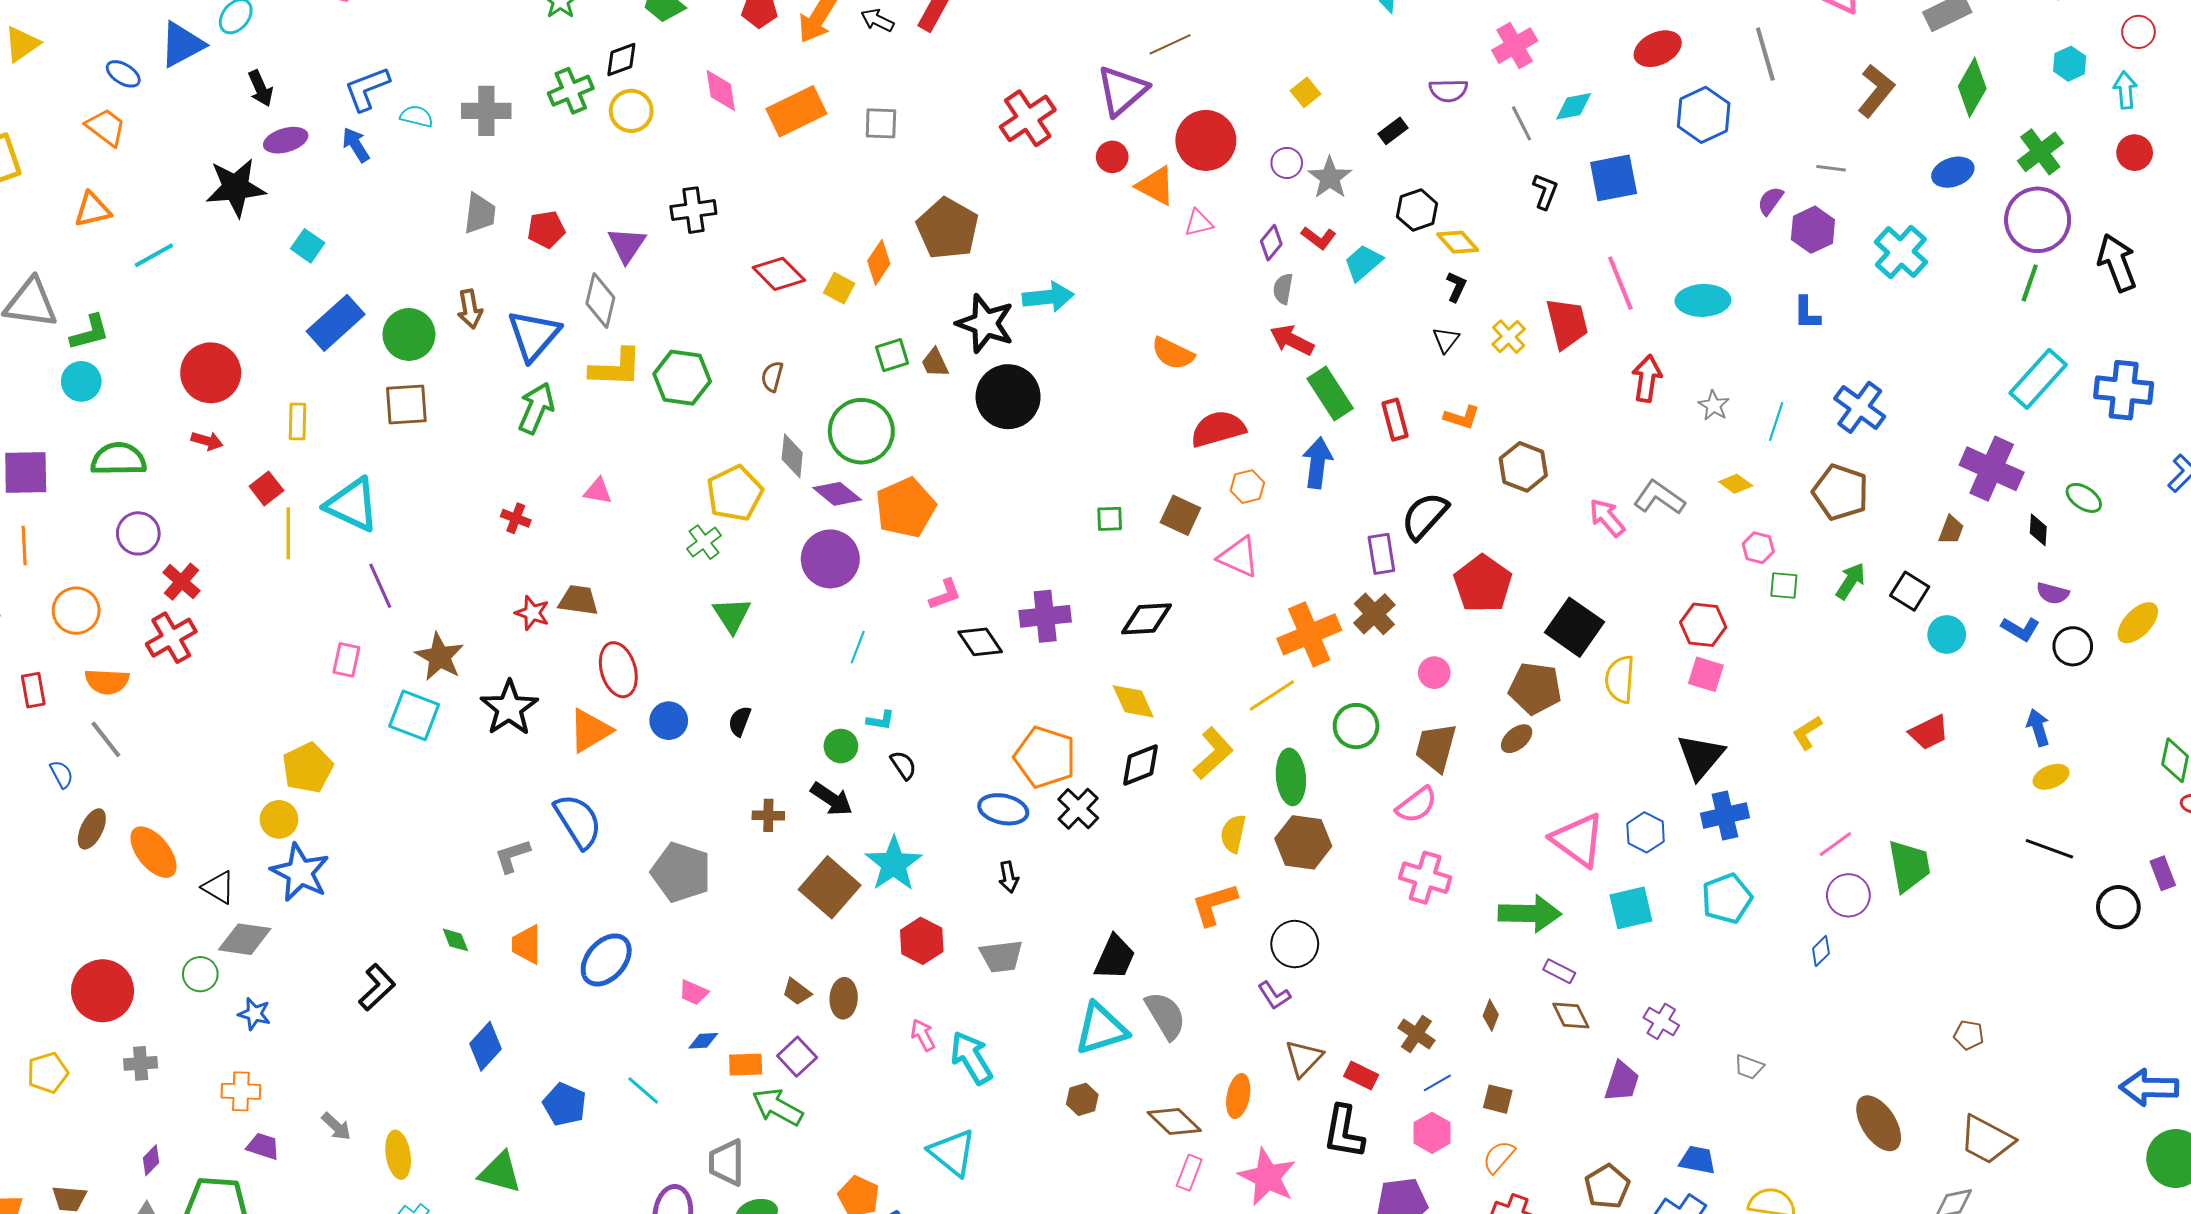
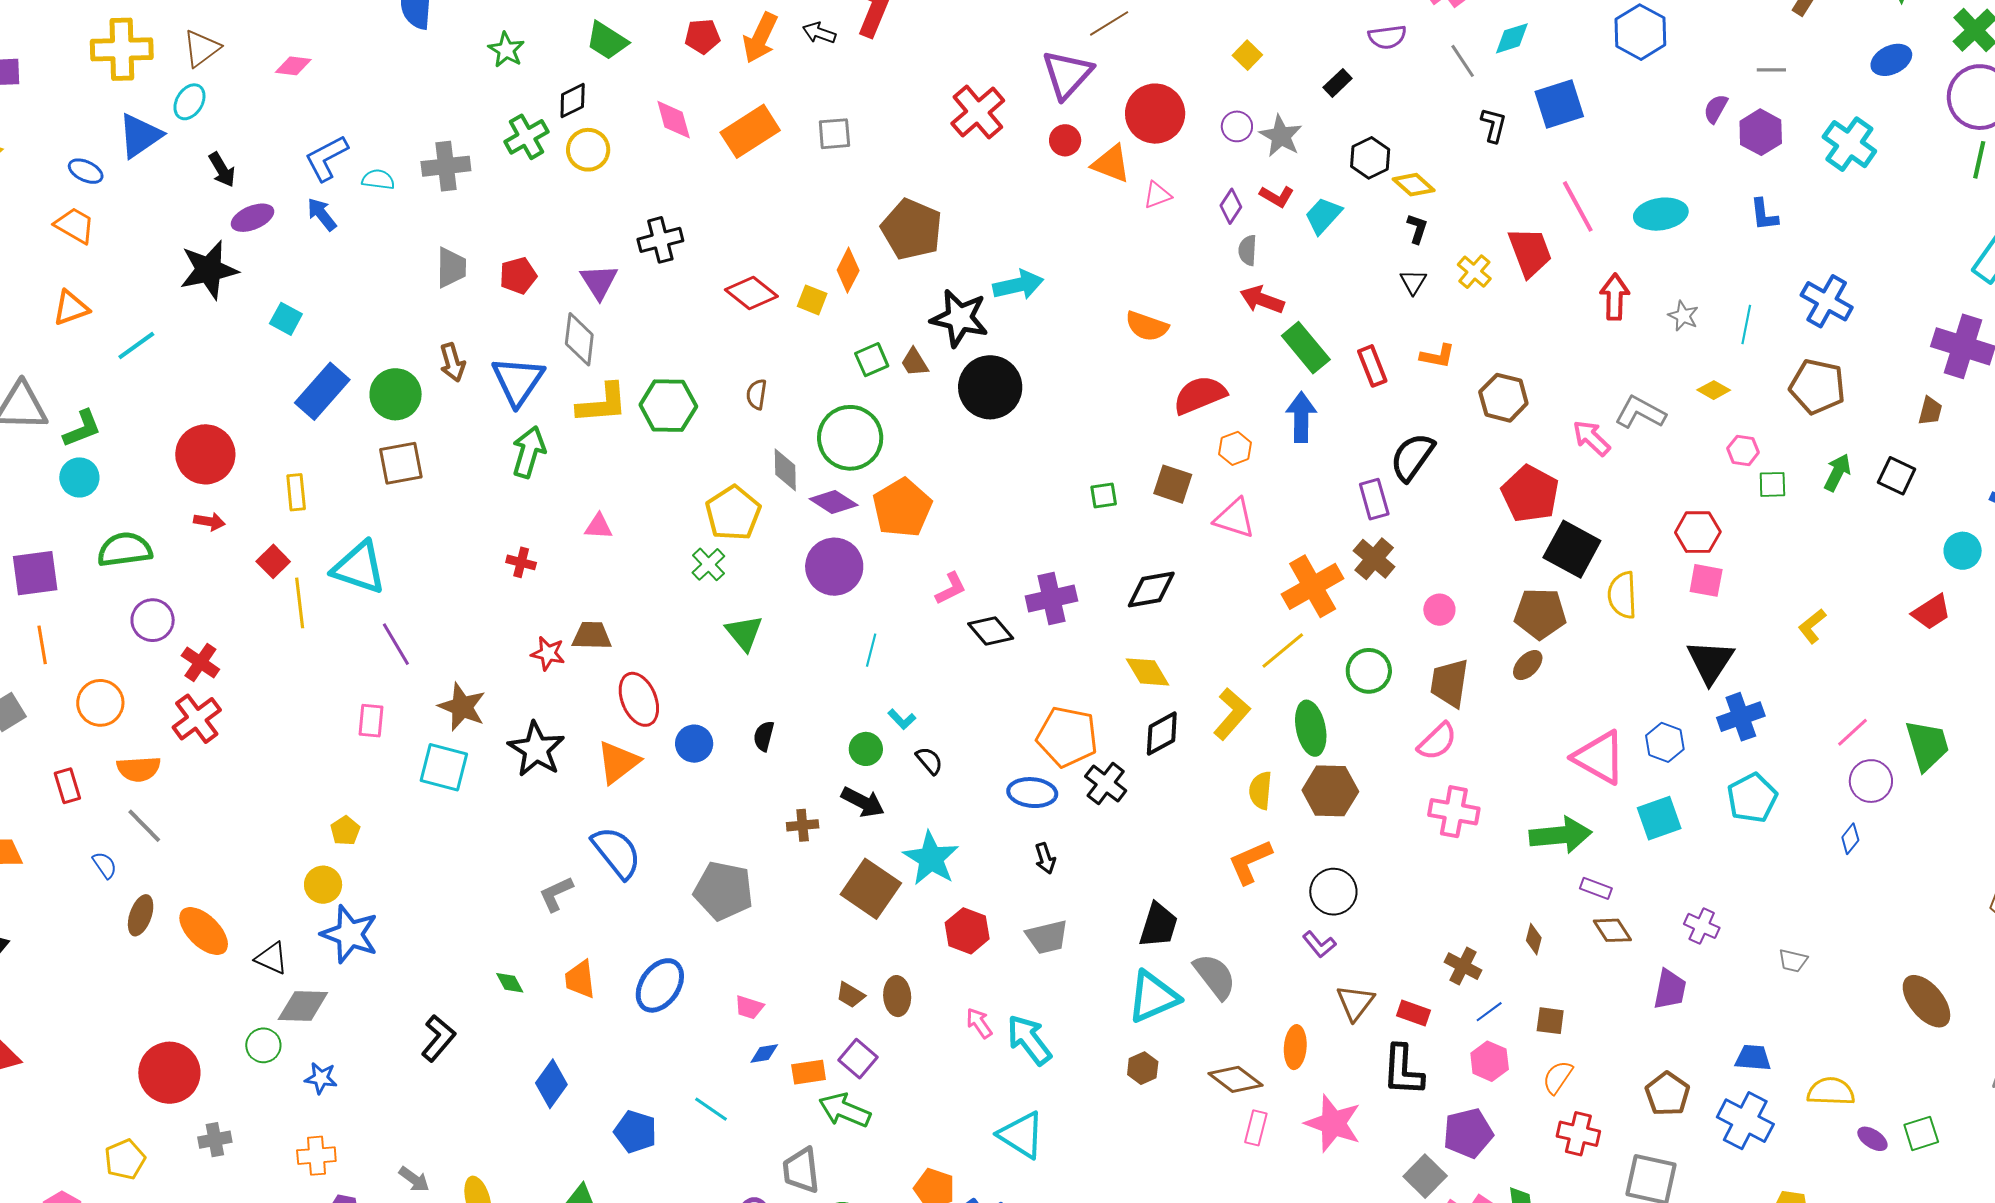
red pentagon: (1483, 584) -> (1530, 494), moved
cyan circle: (1947, 634) -> (1963, 551), moved
cyan L-shape: (881, 720) -> (902, 719), turned 44
yellow pentagon: (308, 768) -> (345, 831), size x0.6

